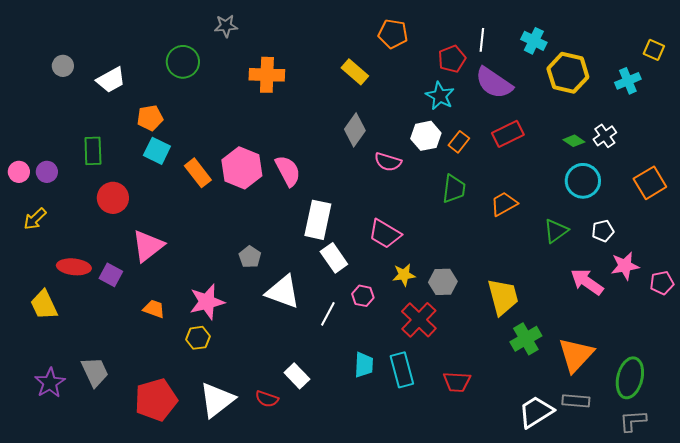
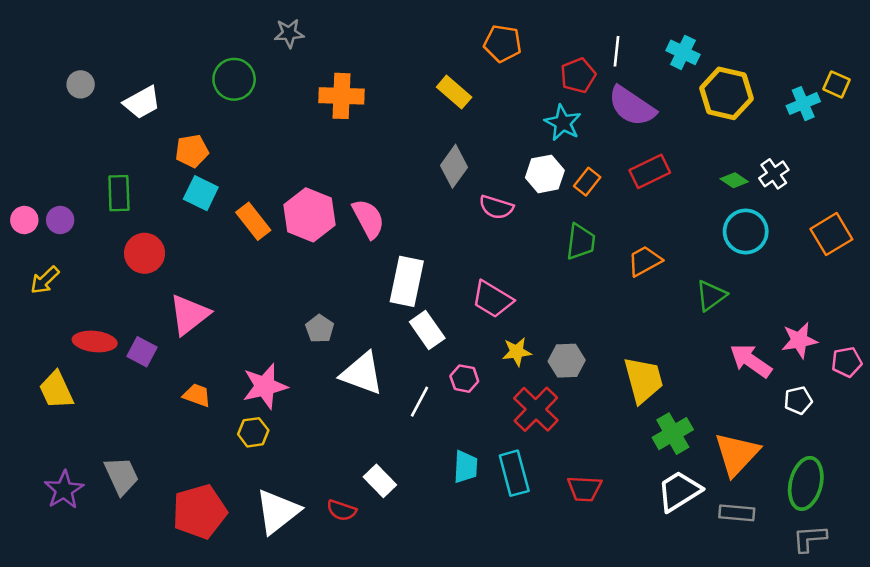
yellow square: (654, 50) -> (836, 84), moved
white pentagon: (603, 231) -> (798, 400), moved
white trapezoid: (536, 412) -> (679, 491), moved

